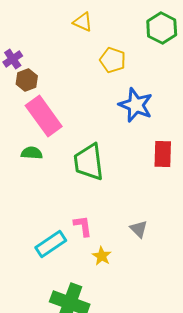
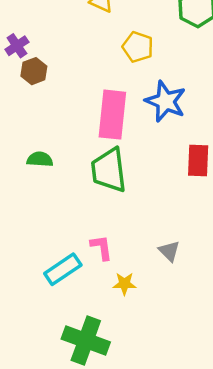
pink rectangle: (44, 116) -> (112, 115), moved, turned 42
yellow star: (102, 256) -> (124, 284), turned -30

